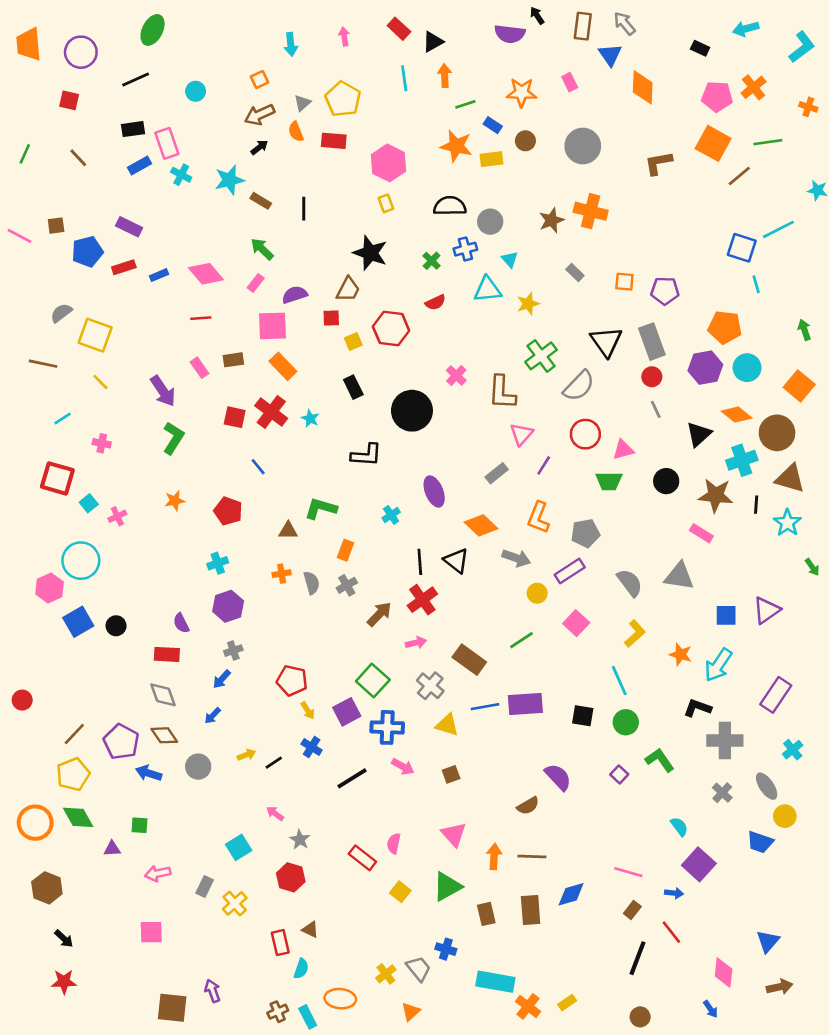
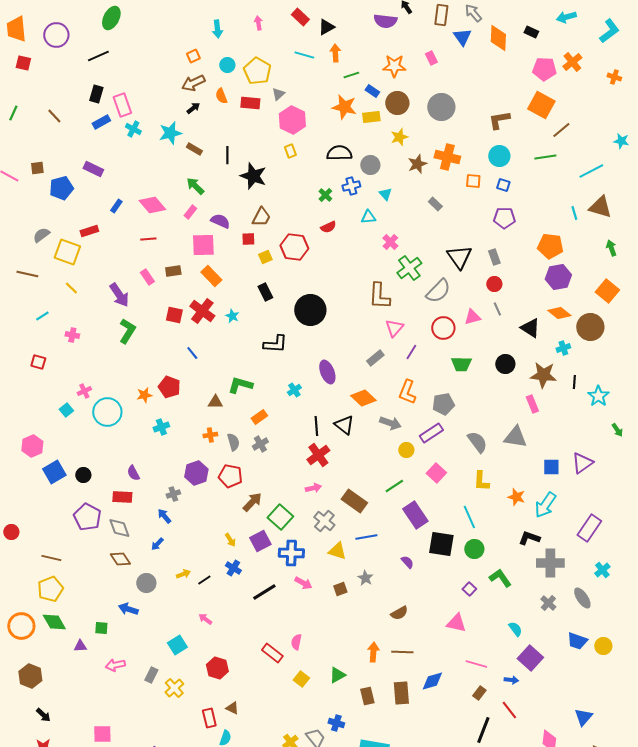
cyan line: (404, 78) -> (304, 55), turned -66
orange diamond: (643, 87) -> (498, 38), moved
cyan circle: (196, 91) -> (227, 65), moved
red square: (69, 100) -> (23, 63), moved
gray triangle: (302, 103) -> (278, 94), moved
black rectangle: (133, 129) -> (96, 94), turned -66
brown circle: (525, 141) -> (397, 103), size x1.5
green line: (768, 142) -> (545, 157), moved
blue square: (742, 248) -> (503, 185), moved, size x0.6
black star: (370, 253) -> (253, 176), moved
red rectangle: (124, 267) -> (89, 231), moved
blue rectangle: (159, 275) -> (116, 206), turned -32
orange square: (624, 282) -> (473, 181), moved
cyan triangle: (488, 289) -> (368, 217), size x0.7
purple semicircle: (295, 295) -> (220, 221), turned 42
yellow star: (528, 304) -> (399, 137), moved
gray rectangle: (652, 342) -> (494, 257), size x0.6
purple hexagon: (705, 368) -> (558, 277), moved
cyan circle: (747, 368) -> (499, 156), moved
pink cross: (456, 375) -> (390, 242), moved
black triangle: (699, 434) -> (530, 328), turned -45
pink triangle: (623, 450) -> (472, 317), moved
cyan cross: (742, 460) -> (563, 348), size x0.6
red square: (57, 478) -> (38, 362), size x0.6
brown triangle: (790, 478) -> (600, 207), moved
orange star: (175, 501) -> (144, 395), moved
cyan square: (89, 503) -> (66, 410), moved
pink rectangle: (701, 533) -> (532, 404), turned 36
orange rectangle: (345, 550) -> (259, 417), turned 35
cyan circle: (81, 561) -> (107, 412), moved
purple hexagon: (228, 606) -> (196, 473), moved
brown arrow: (379, 614) -> (252, 502), moved
yellow L-shape: (635, 634) -> (481, 481), turned 135
blue arrow: (222, 679) -> (164, 516), turned 98
red pentagon: (292, 681) -> (230, 476), moved
purple rectangle: (525, 704) -> (415, 515), moved, turned 60
black square: (583, 716) -> (441, 544), size x1.5
brown line: (74, 734) -> (51, 558), turned 60
purple pentagon: (121, 742) -> (87, 517), moved
blue arrow: (149, 773) -> (128, 609), moved
purple semicircle: (558, 777) -> (407, 562), moved, size x0.6
yellow circle: (785, 816) -> (603, 646), moved
pink triangle: (454, 834) -> (456, 623), moved, turned -35
gray star: (300, 840) -> (365, 578), moved
green triangle: (447, 887) -> (337, 675), size x0.7
pink square: (151, 932) -> (102, 734), moved

